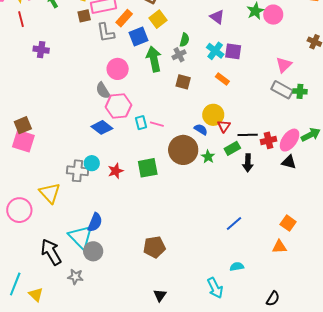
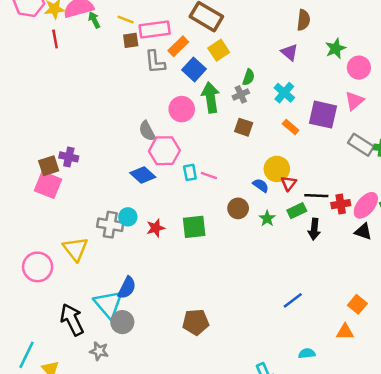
pink circle: (273, 15) -> (359, 68), moved
blue square: (139, 37) -> (194, 69), turned -30
purple cross: (41, 50) -> (69, 157), moved
purple square: (233, 51) -> (323, 115), moved, size x1.4
pink triangle: (284, 65) -> (354, 101), moved
pink circle: (118, 69) -> (182, 109), moved
brown circle: (183, 150) -> (238, 208), size x0.6
cyan semicircle: (237, 267) -> (307, 353), moved

